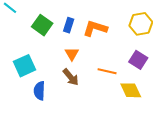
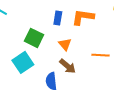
green square: (42, 25) -> (34, 38), moved
blue semicircle: (39, 91) -> (51, 81), moved

